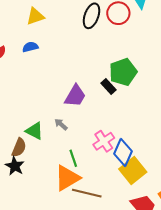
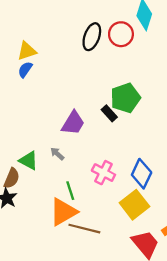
yellow triangle: (35, 16) -> (27, 51), moved
blue semicircle: (30, 47) -> (25, 70), turned -42
pink cross: (104, 141) -> (103, 173), turned -30
blue diamond: (123, 152) -> (142, 174), moved

